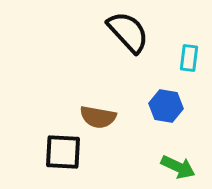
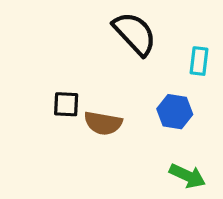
black square: (63, 152) -> (66, 104), moved, size x0.7

